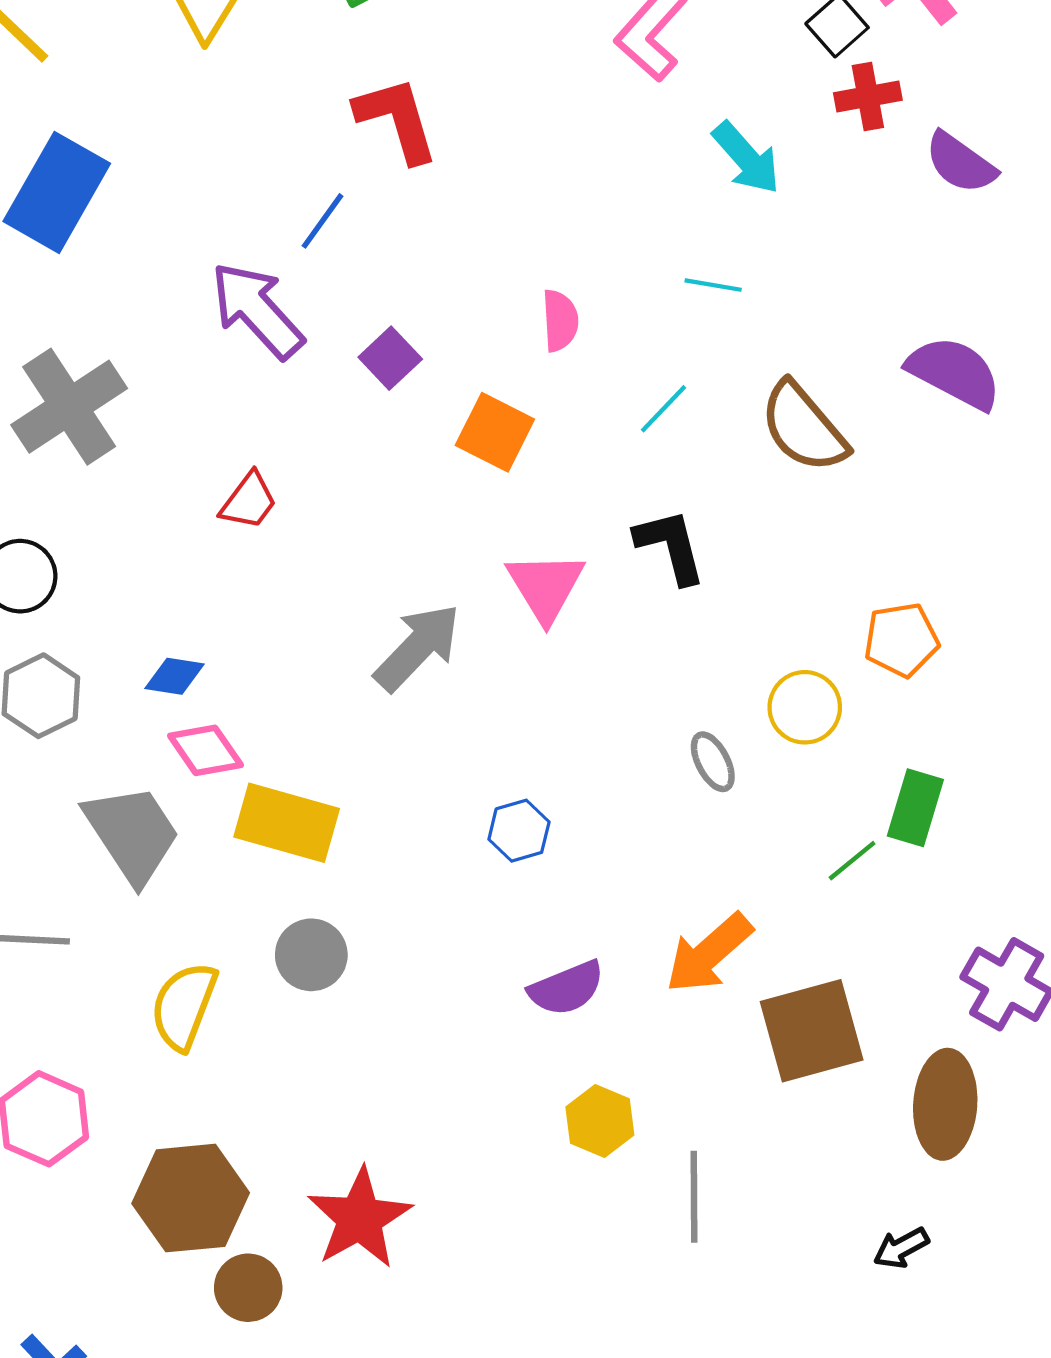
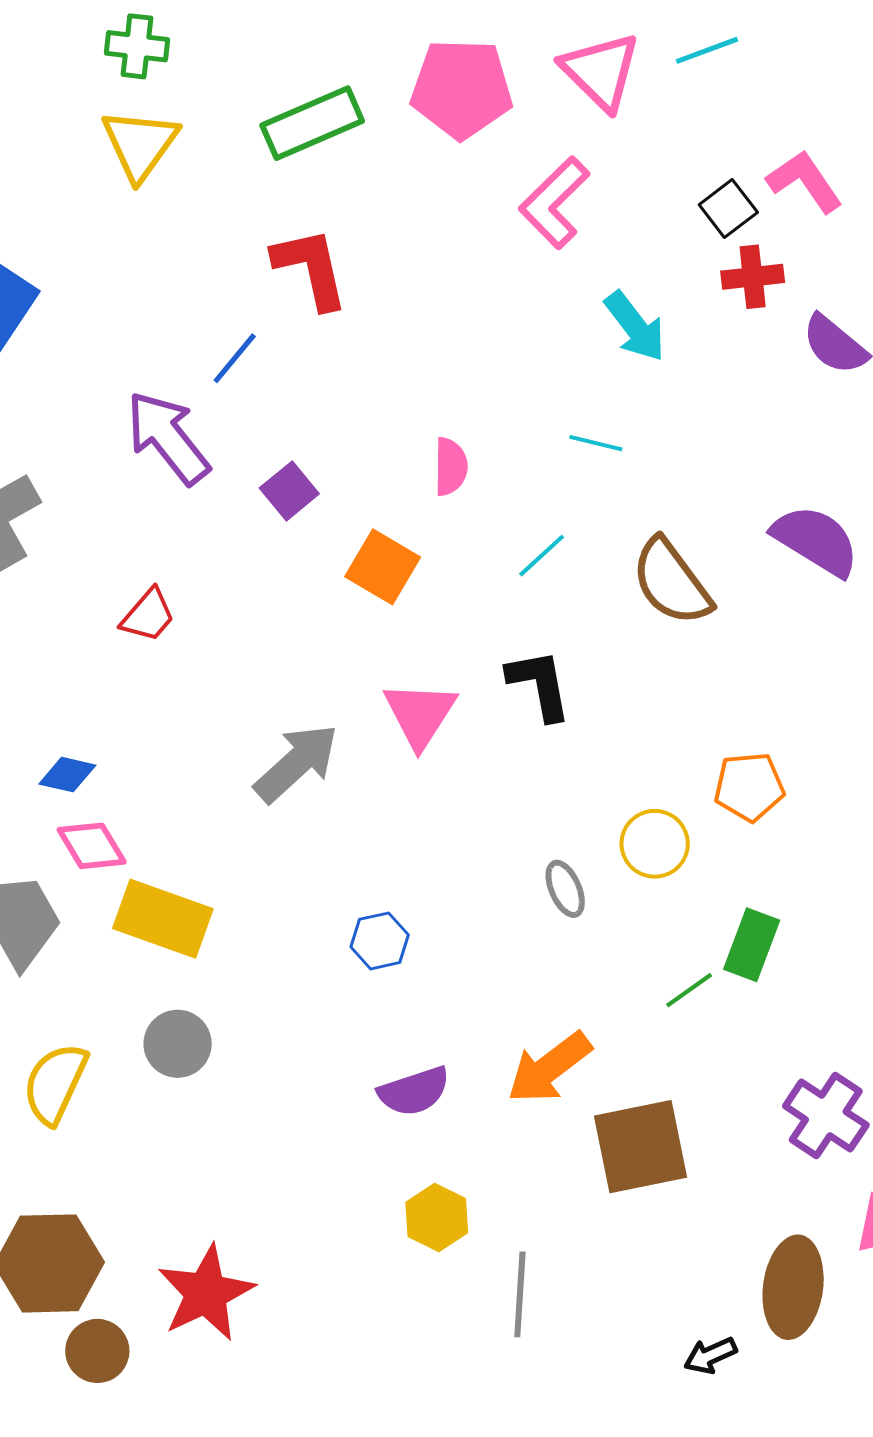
brown ellipse: (945, 1104) -> (793, 1287), moved

